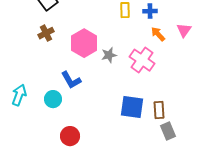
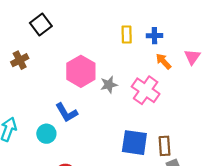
brown cross: (46, 33) -> (20, 60), moved

